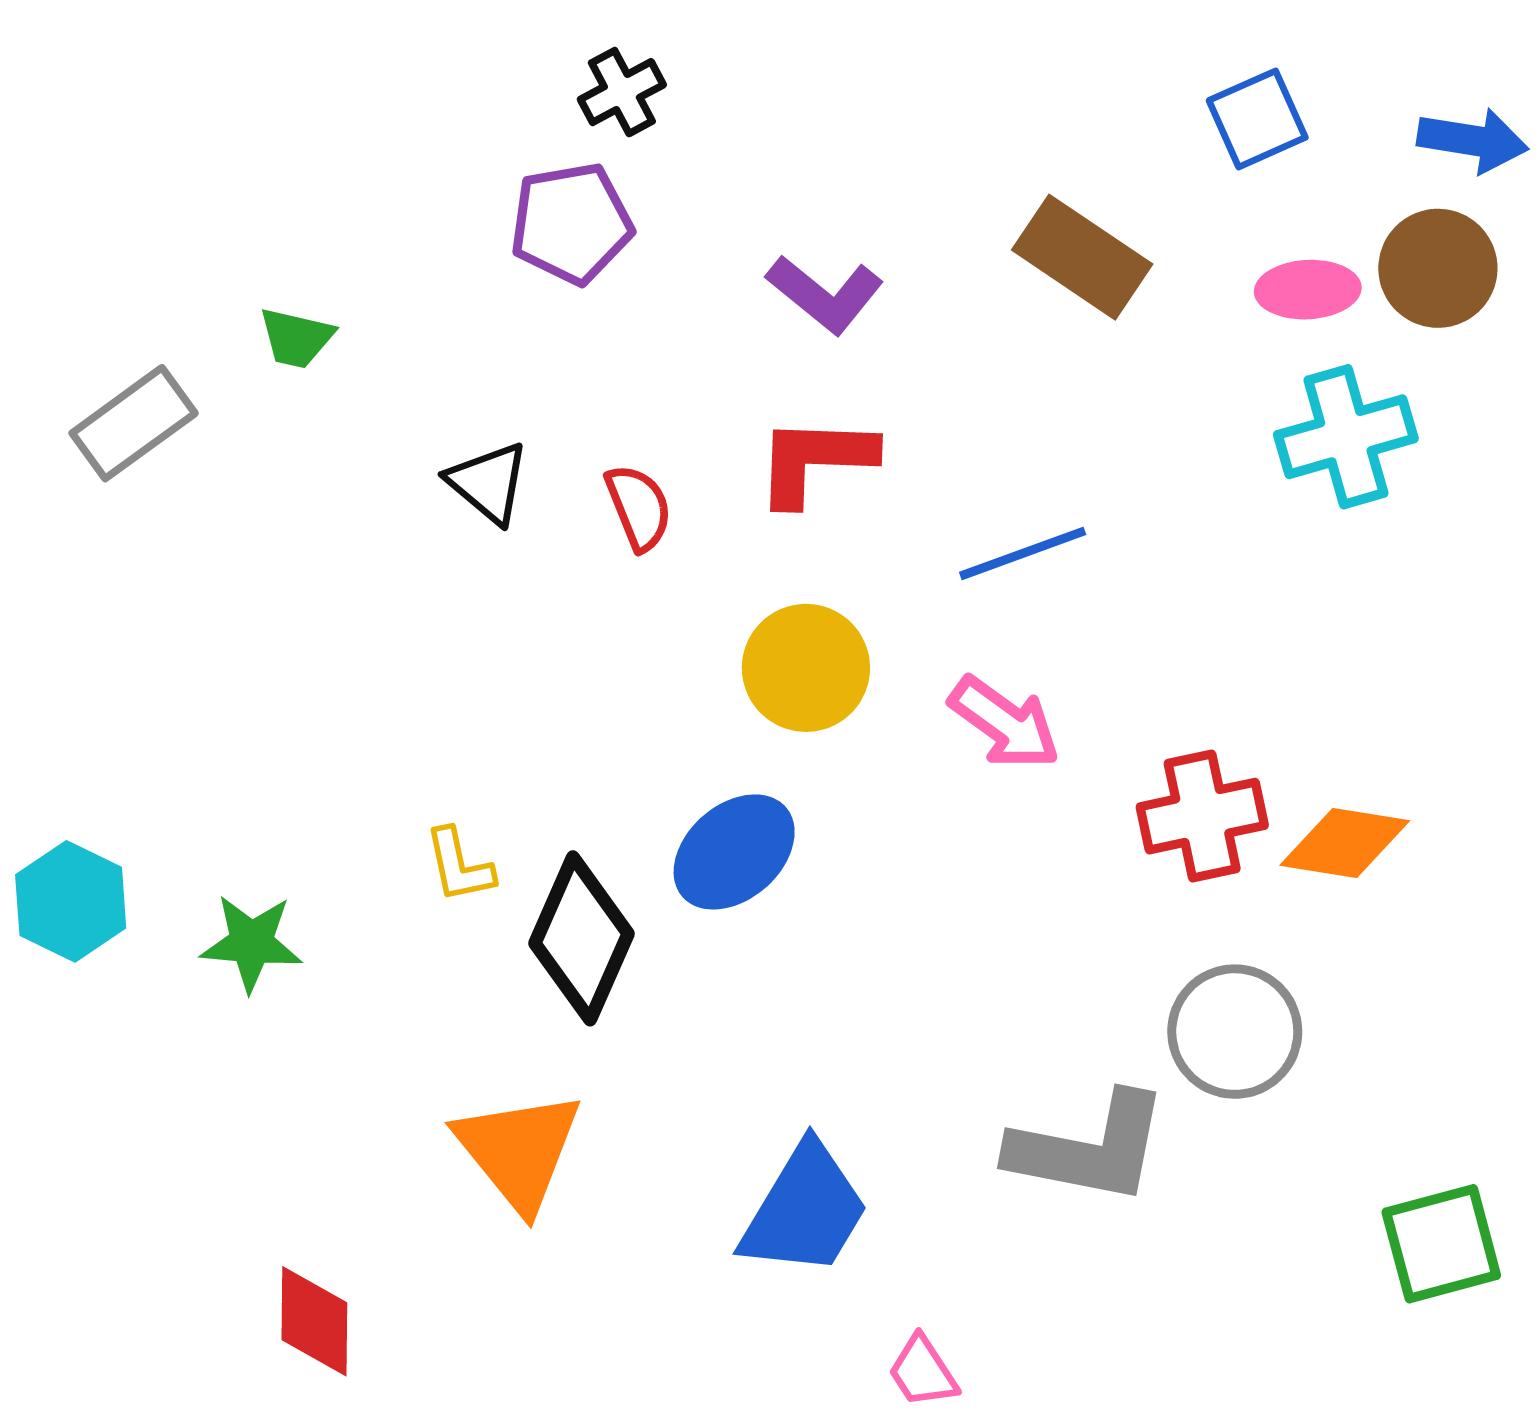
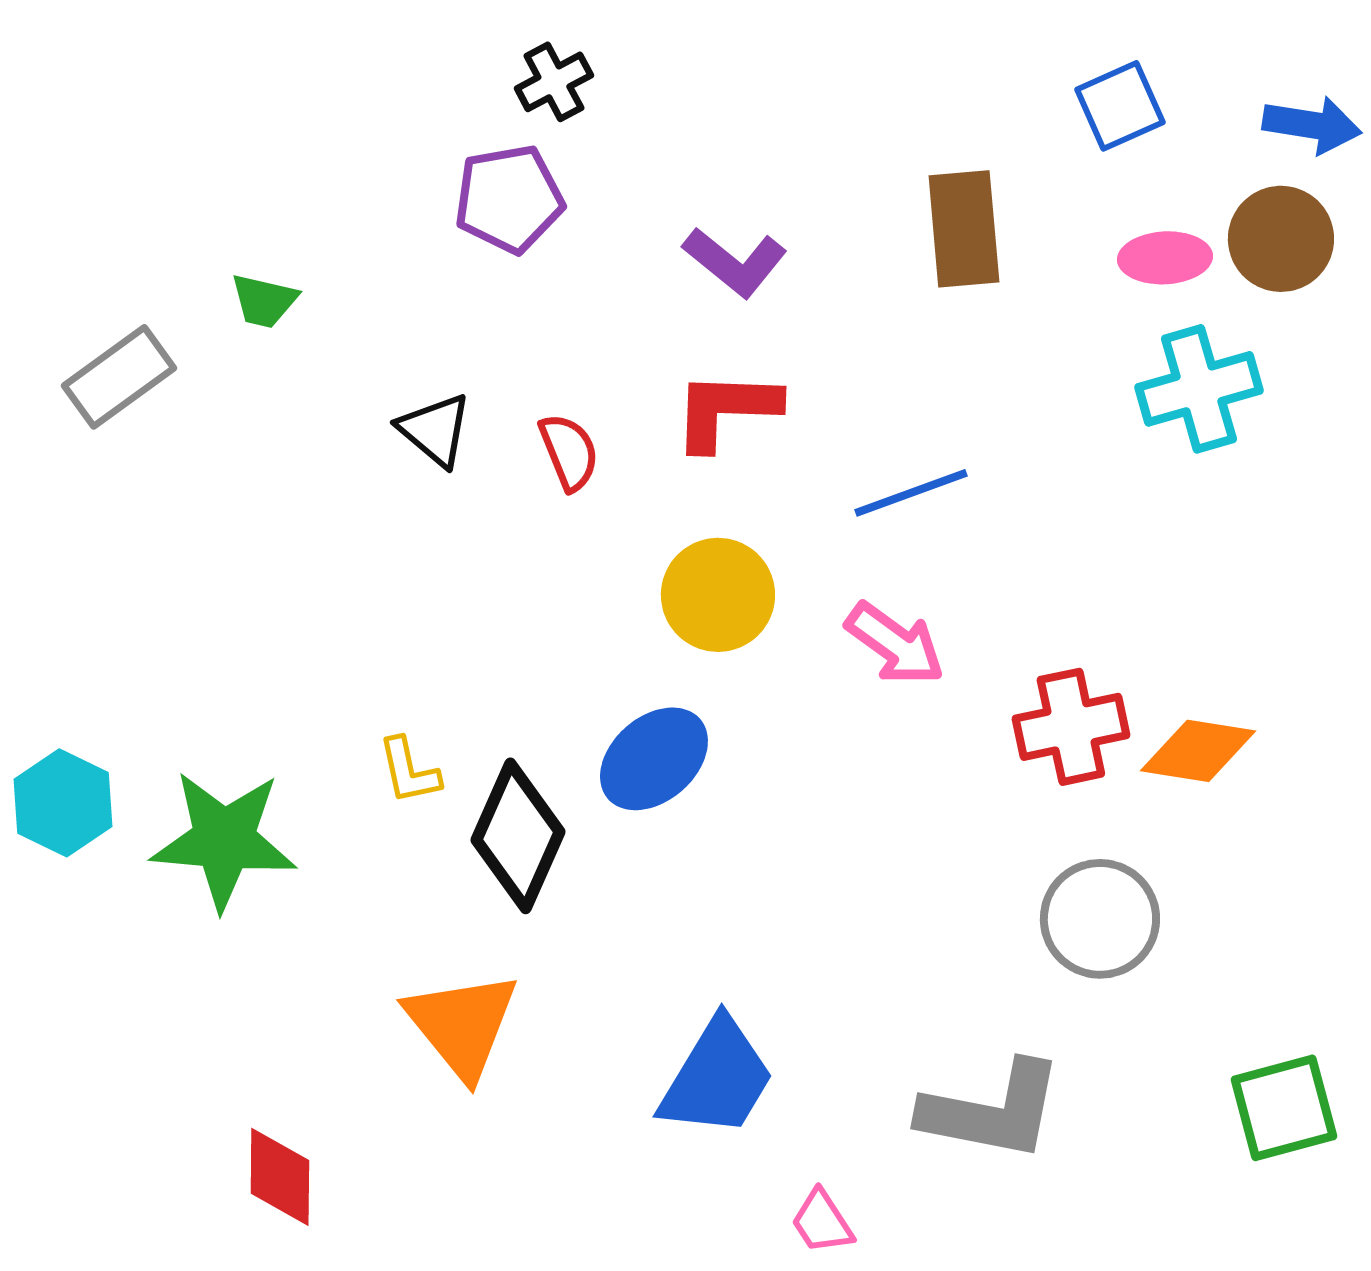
brown rectangle: (1082, 257) -> (964, 229), turned 51
green star: (251, 943) -> (224, 840), size x1.6
gray L-shape: (1089, 1148) -> (992, 1111), moved

